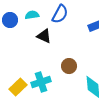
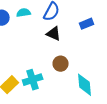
black triangle: (44, 36) -> (54, 34), moved

